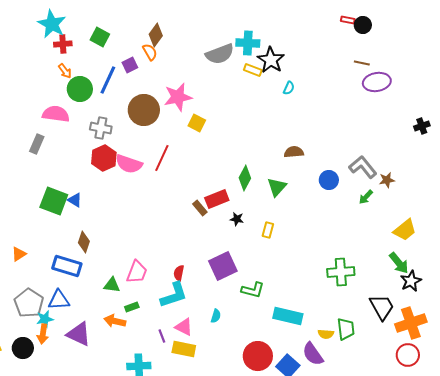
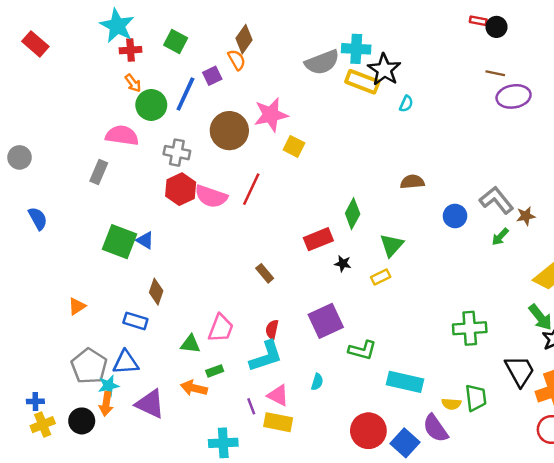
yellow rectangle: (253, 70) -> (362, 82), size x1.5
green triangle: (277, 187) -> (392, 245), moved
brown rectangle: (200, 208) -> (265, 273), moved
yellow rectangle: (268, 230) -> (381, 277), turned 49
blue rectangle: (67, 266) -> (135, 321), size x0.7

